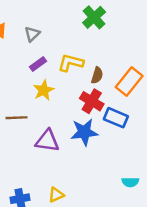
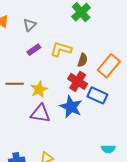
yellow star: (44, 90) -> (39, 89), moved
brown line: (16, 118) -> (15, 84), moved
blue star: (84, 132) -> (71, 107), turned 30

